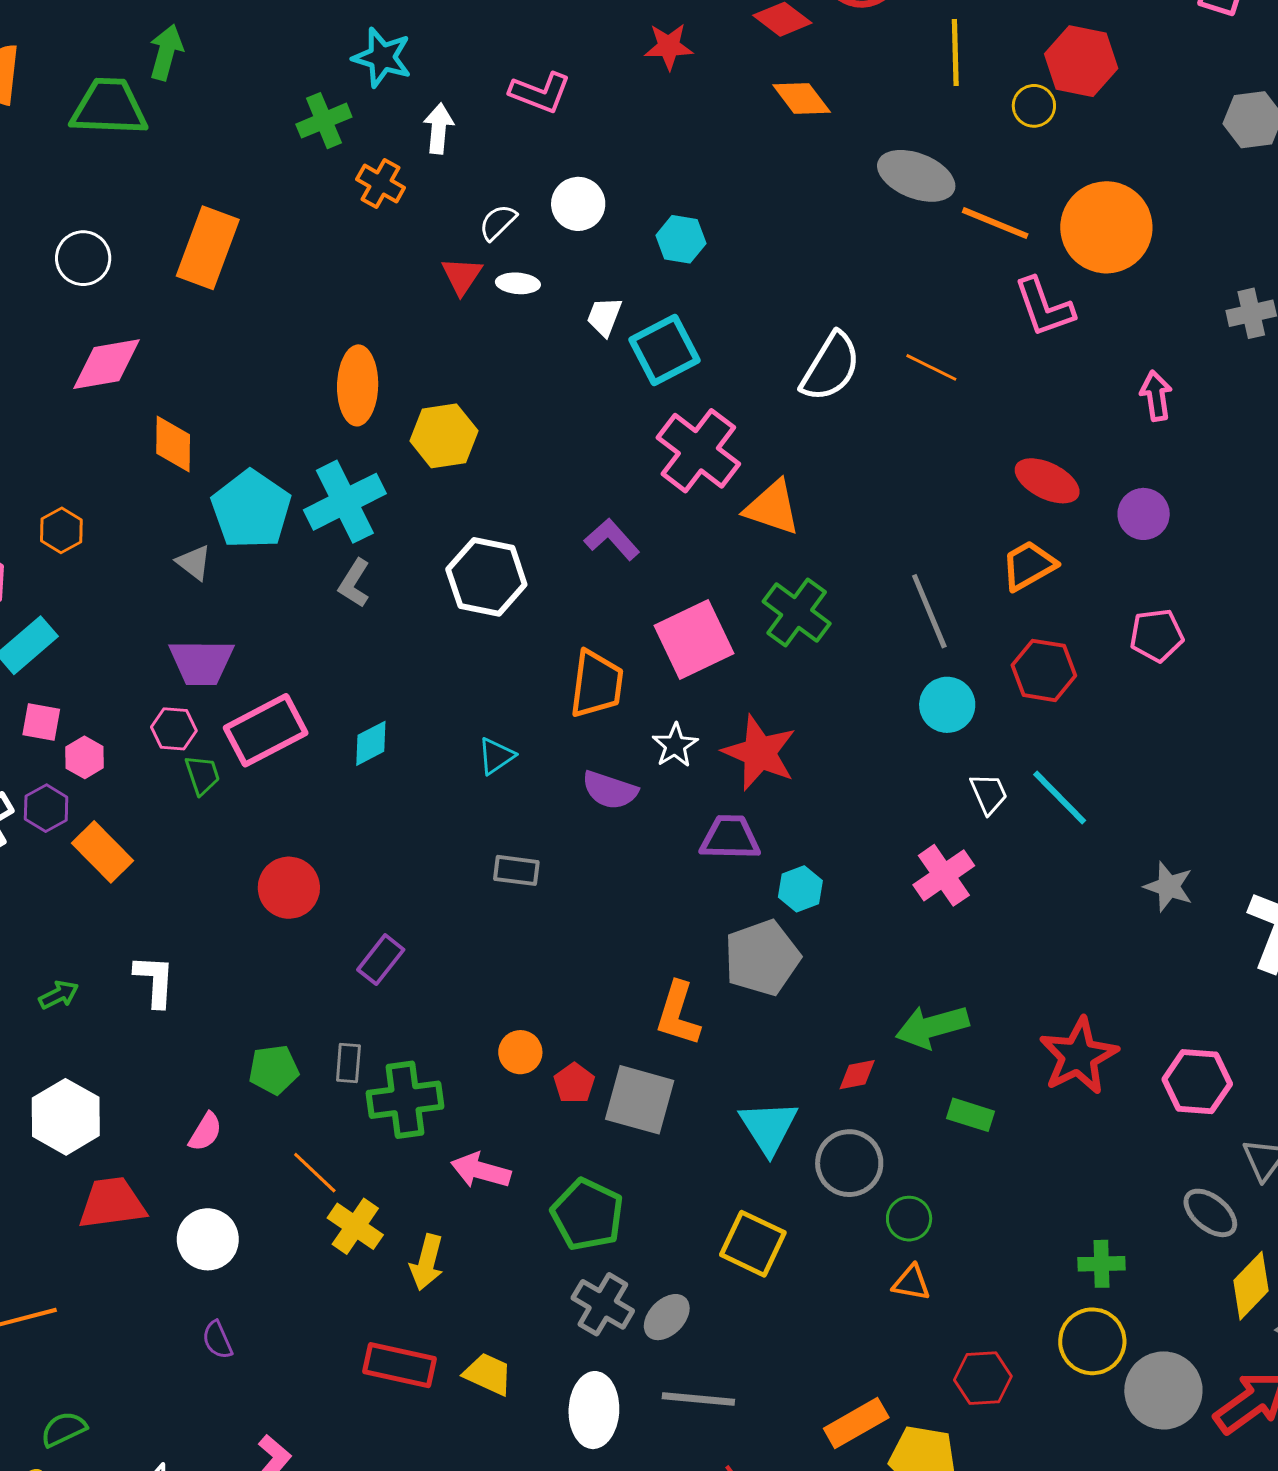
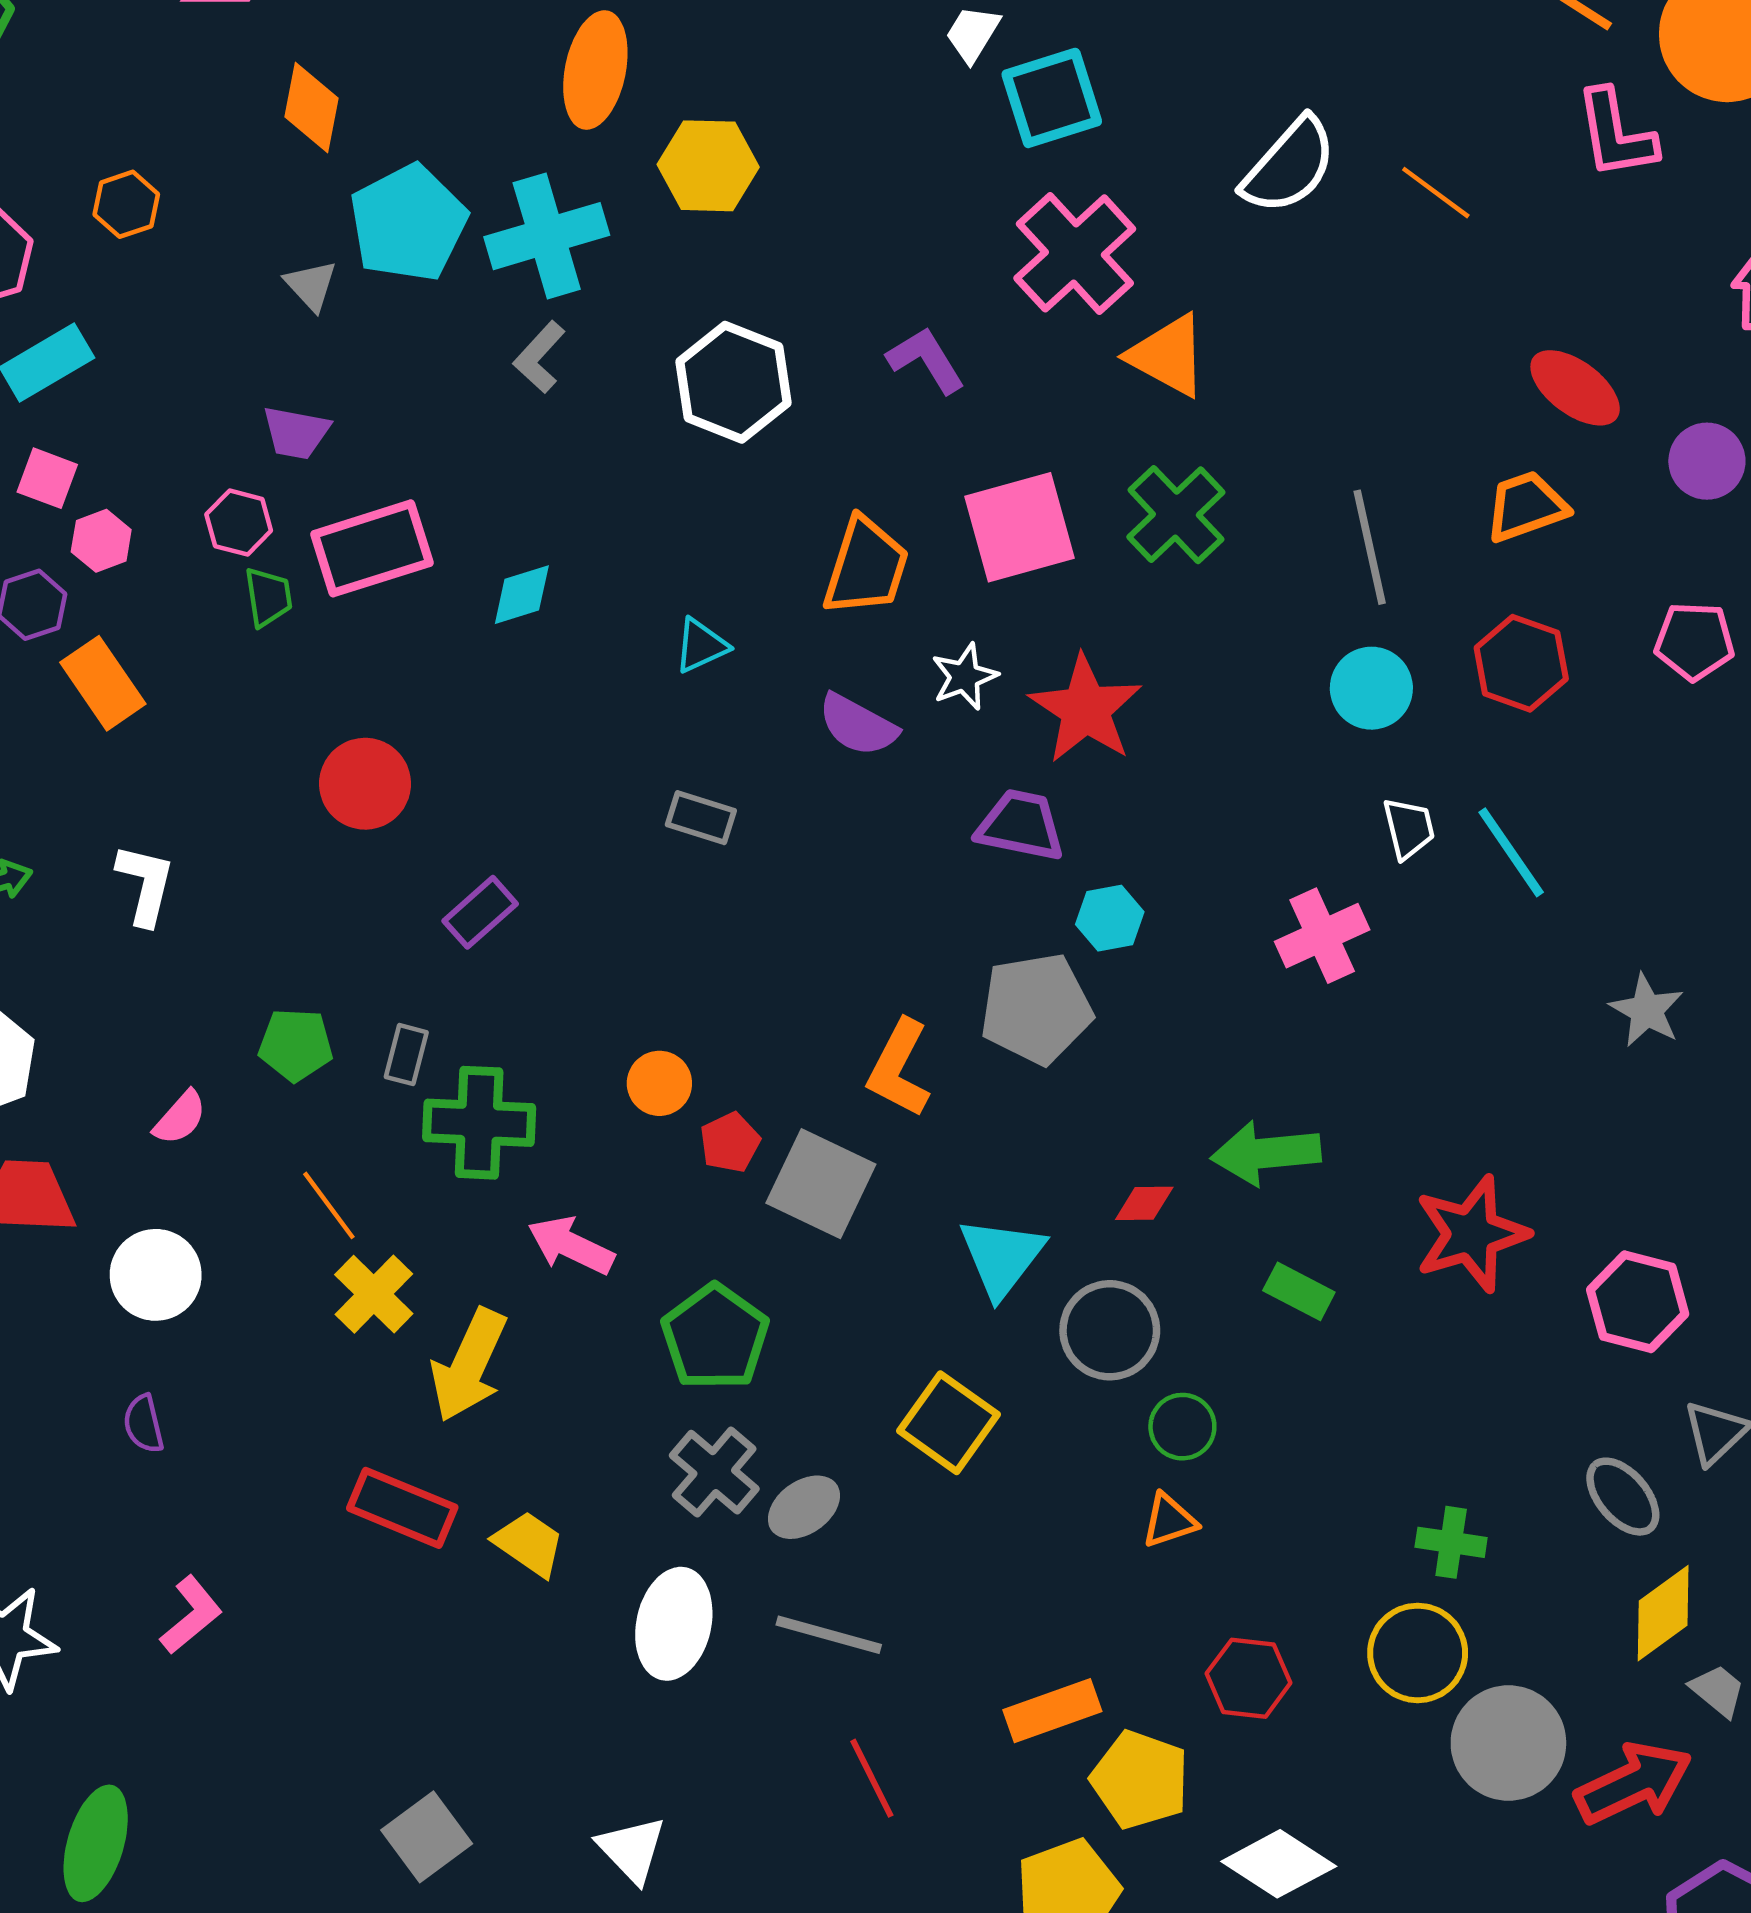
purple trapezoid: (201, 662) -> (296, 433), size x0.7
yellow arrow: (427, 1262) -> (469, 1365), size x1.4
orange triangle: (911, 1283) -> (1169, 1521), turned -39

